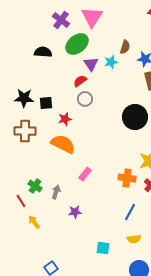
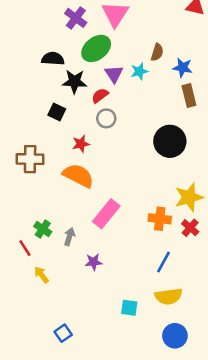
black star: (24, 98) -> (75, 82), moved
black square: (46, 103) -> (57, 112), moved, turned 32
pink rectangle: (85, 174) -> (106, 214), size x1.6
yellow semicircle: (134, 239) -> (169, 296), size x1.5

